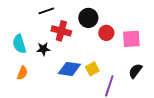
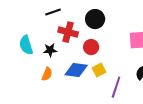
red circle: (106, 33) -> (91, 47), moved
orange semicircle: (22, 73) -> (47, 74), moved

